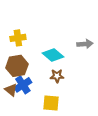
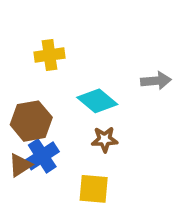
yellow cross: (18, 38) -> (50, 55), moved
brown triangle: (11, 90) -> (20, 165), turned 48

